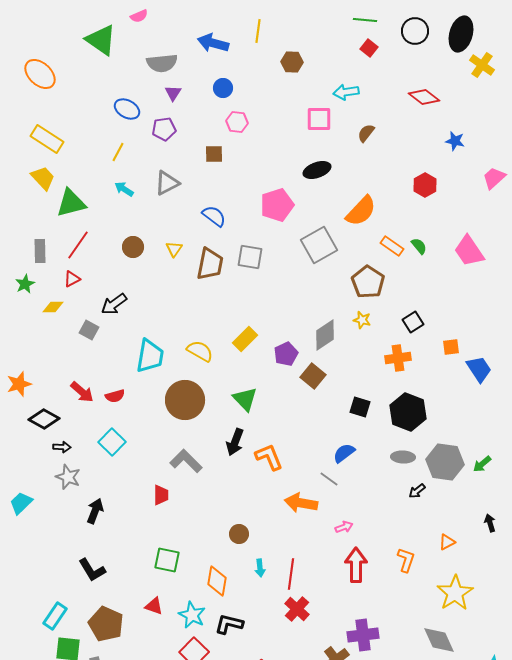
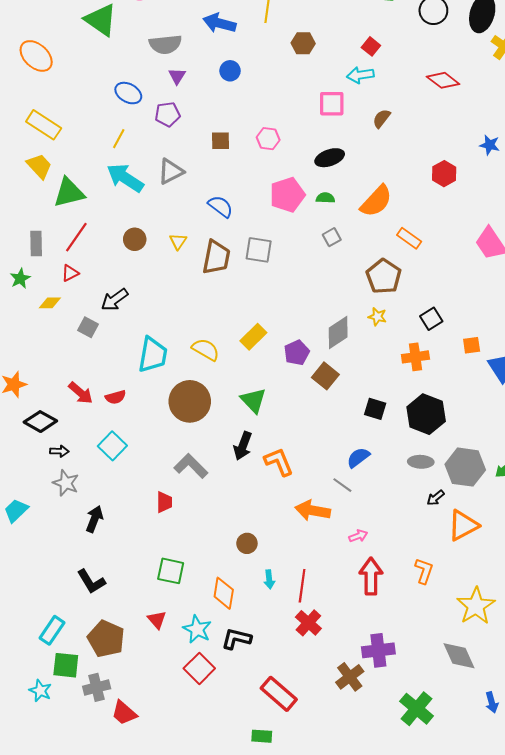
red square: (369, 48) -> (371, 46), moved
pink hexagon: (237, 122) -> (268, 139), moved
blue star: (455, 141) -> (490, 145), moved
cyan arrow: (124, 189) -> (125, 178), size x1.8
gray square: (319, 245) -> (332, 237), size x0.5
green semicircle: (419, 246) -> (325, 198), moved, turned -48
orange triangle: (447, 542) -> (463, 525), moved, size x1.8
red triangle: (154, 606) -> (157, 620), turned 30

